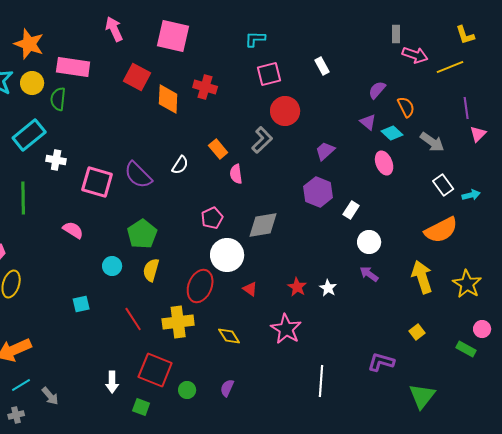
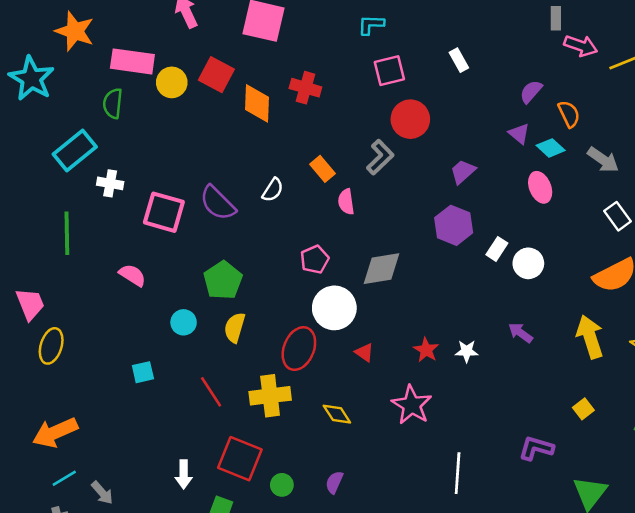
yellow circle: (32, 83) -> (172, 82), moved
white circle: (369, 242) -> (528, 263), moved
white star: (328, 288) -> (467, 351), turned -30

